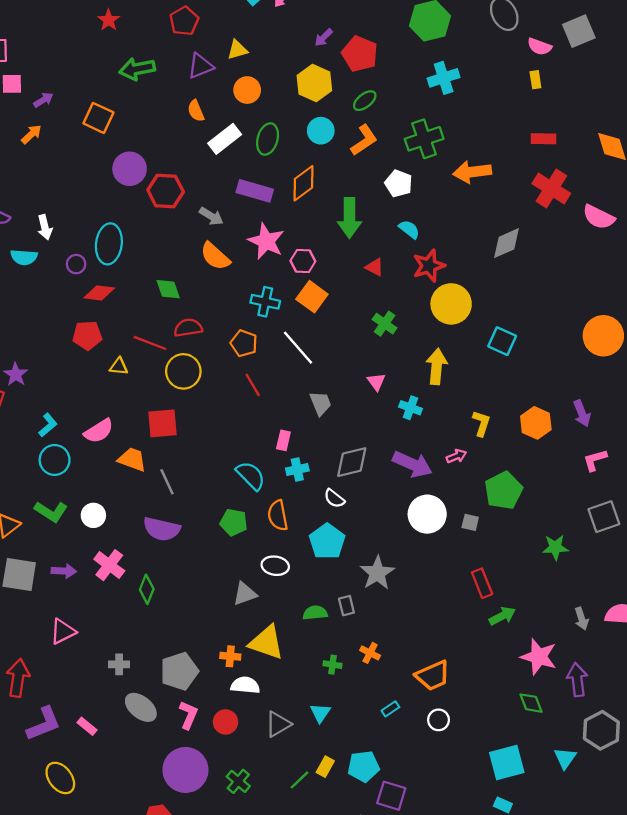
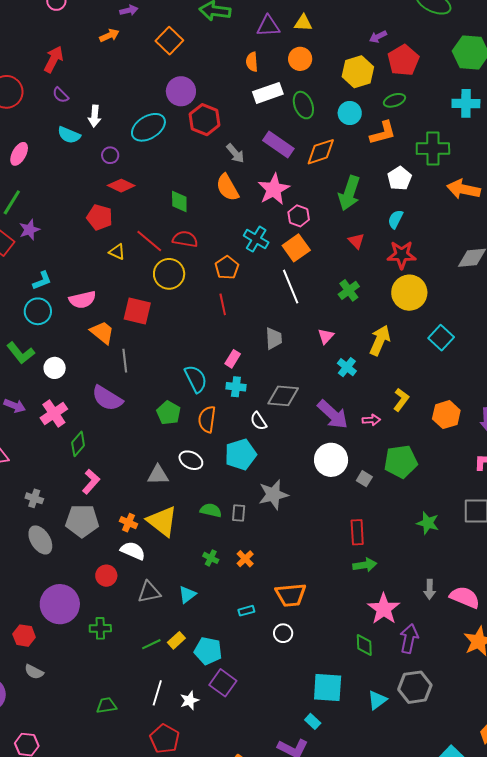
green ellipse: (268, 139) -> (303, 105), turned -56
cyan semicircle: (409, 229) -> (395, 219), turned -120
cyan ellipse: (109, 244) -> (148, 127), moved, turned 32
white line: (298, 348) -> (291, 287), moved
pink L-shape: (188, 715) -> (91, 482), moved
green cross: (238, 781) -> (100, 628), turned 30

